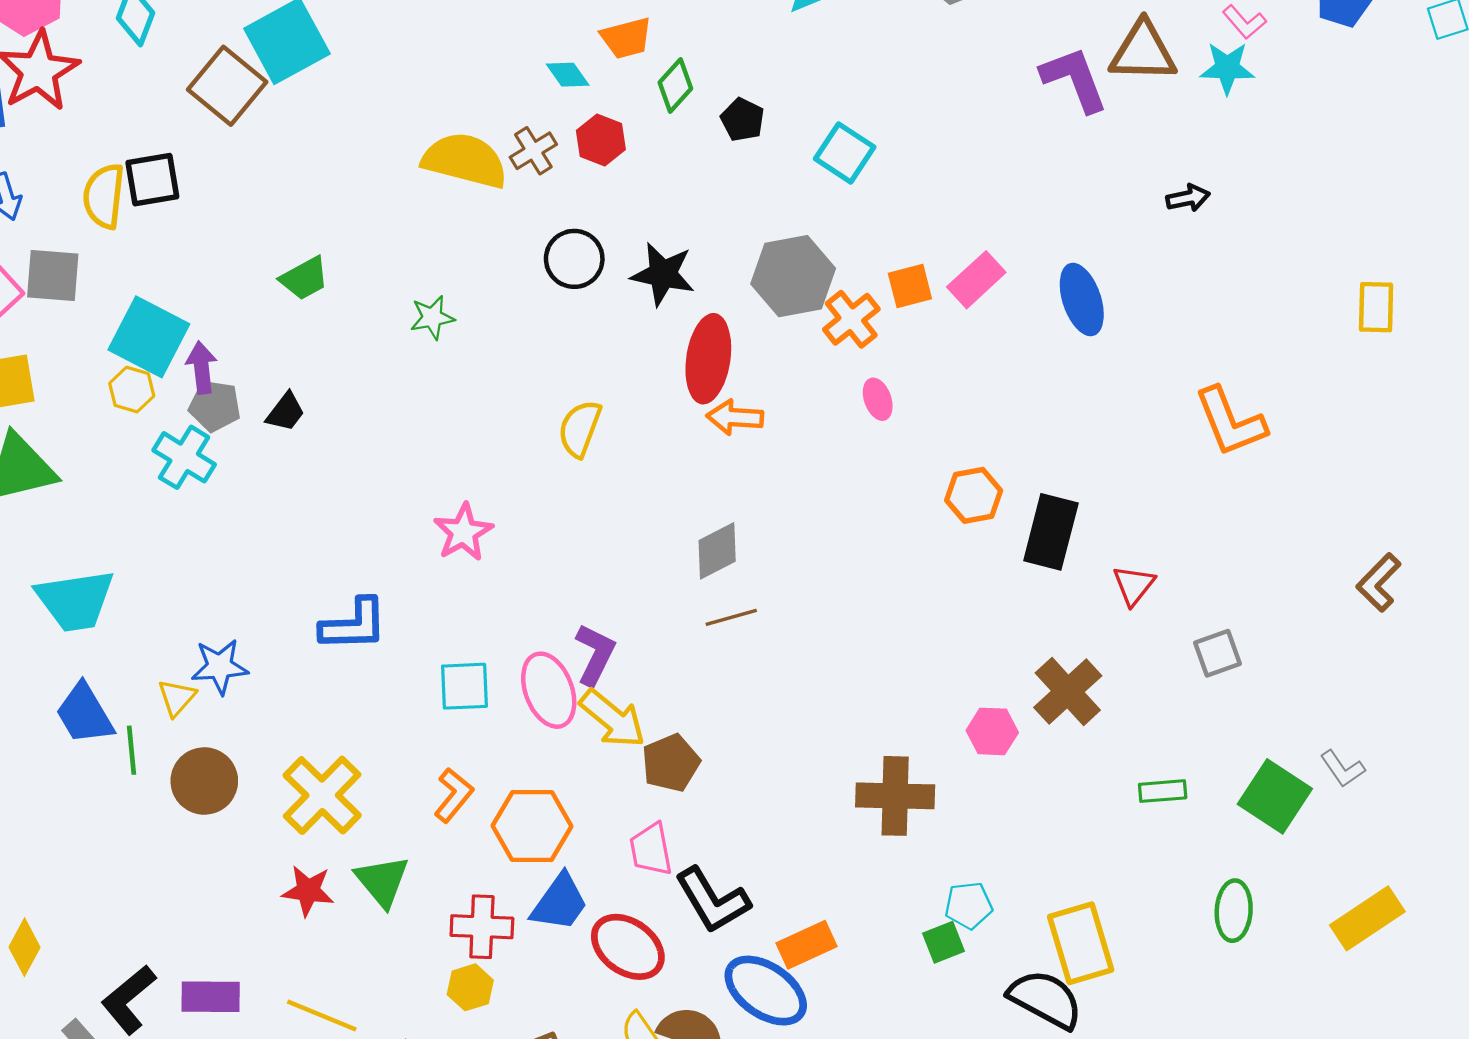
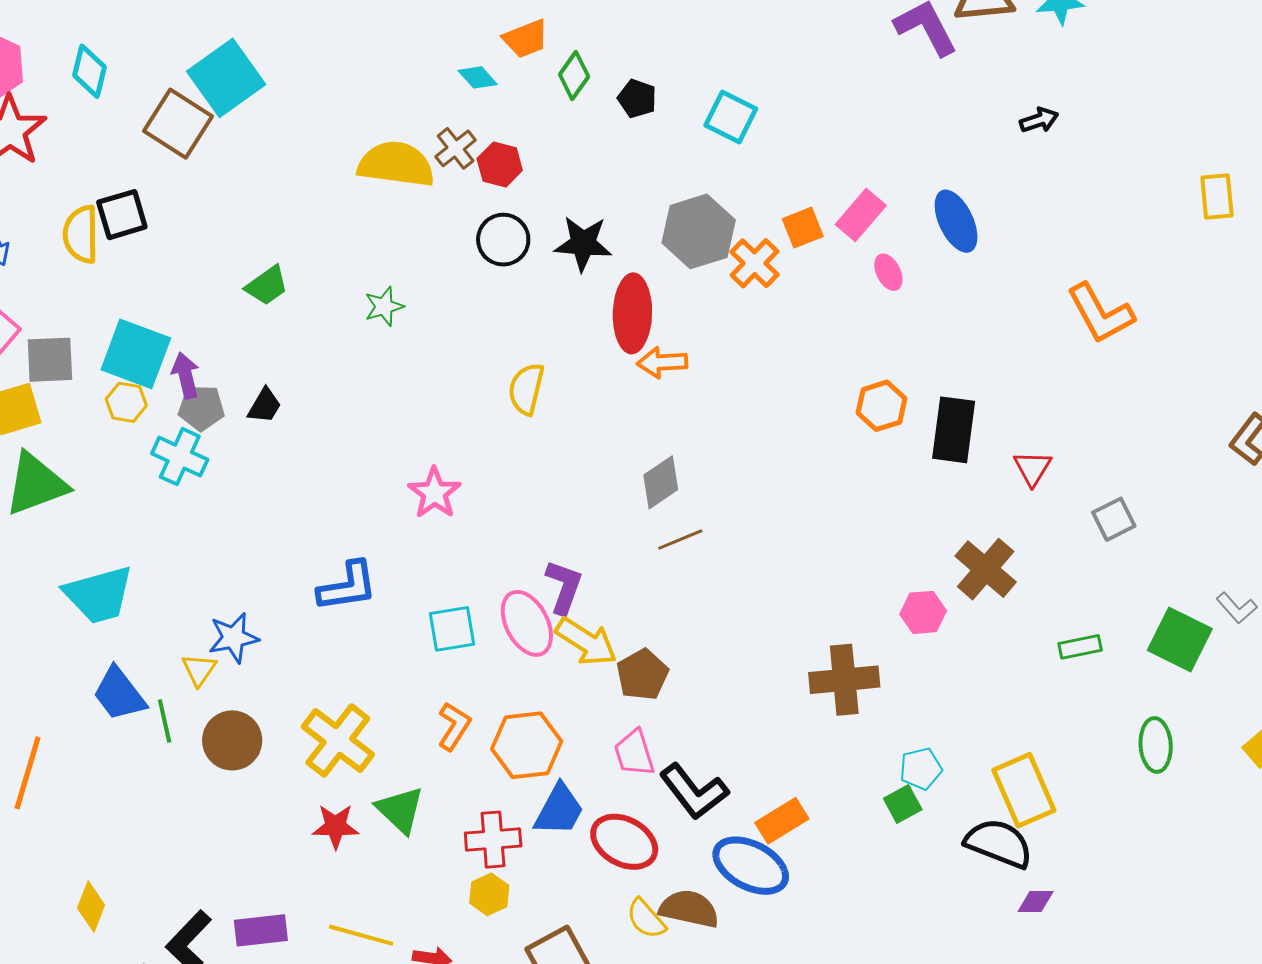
red hexagon: (601, 140) -> (500, 164), moved
gray square: (53, 275) -> (50, 360), moved
pink ellipse: (878, 399) -> (888, 272), moved

